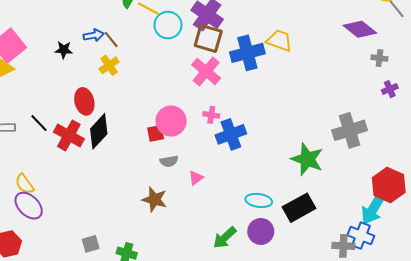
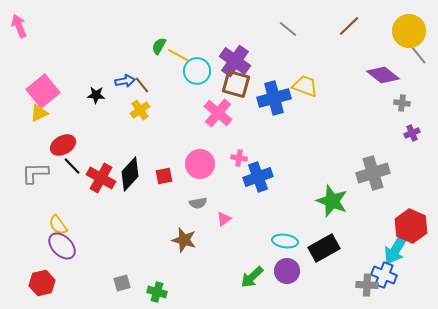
pink cross: (206, 71) -> (218, 113), moved
red ellipse: (84, 101) -> (63, 145), moved, turned 75
red square: (156, 133) -> (164, 176), moved

